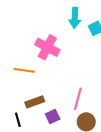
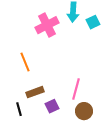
pink cross: (47, 47) -> (47, 25), moved, turned 35
orange line: (24, 70) -> (25, 62), turned 60

